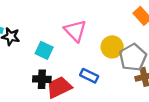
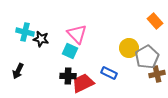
pink triangle: (75, 31) -> (77, 34), moved

